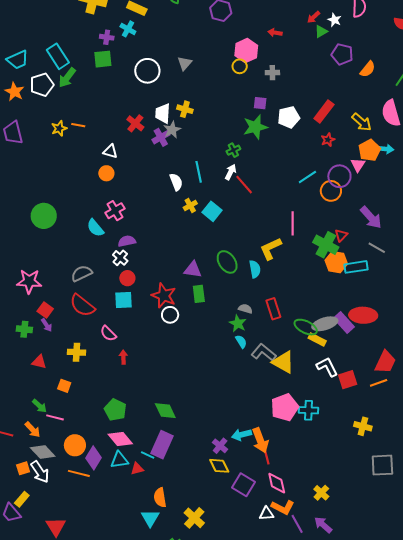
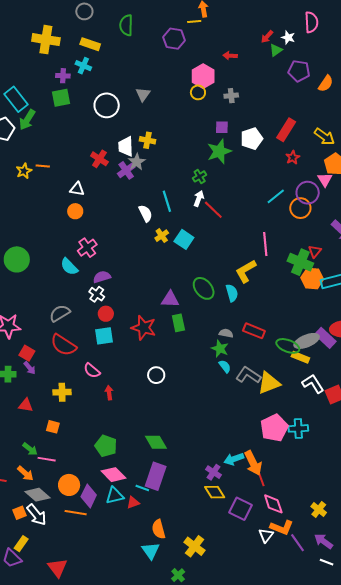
red rectangle: (273, 309) -> (254, 331), turned -45
white circle: (170, 315) -> (156, 375), moved
yellow triangle: (283, 362) -> (269, 383), turned -45
white triangle: (266, 514) -> (266, 535), turned -42

